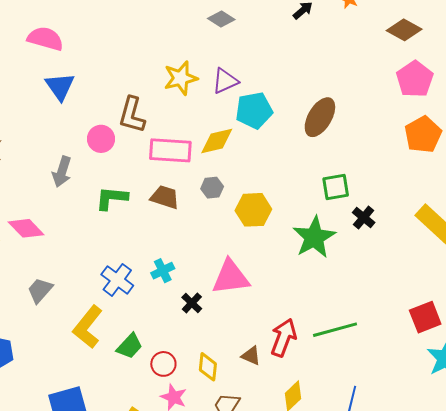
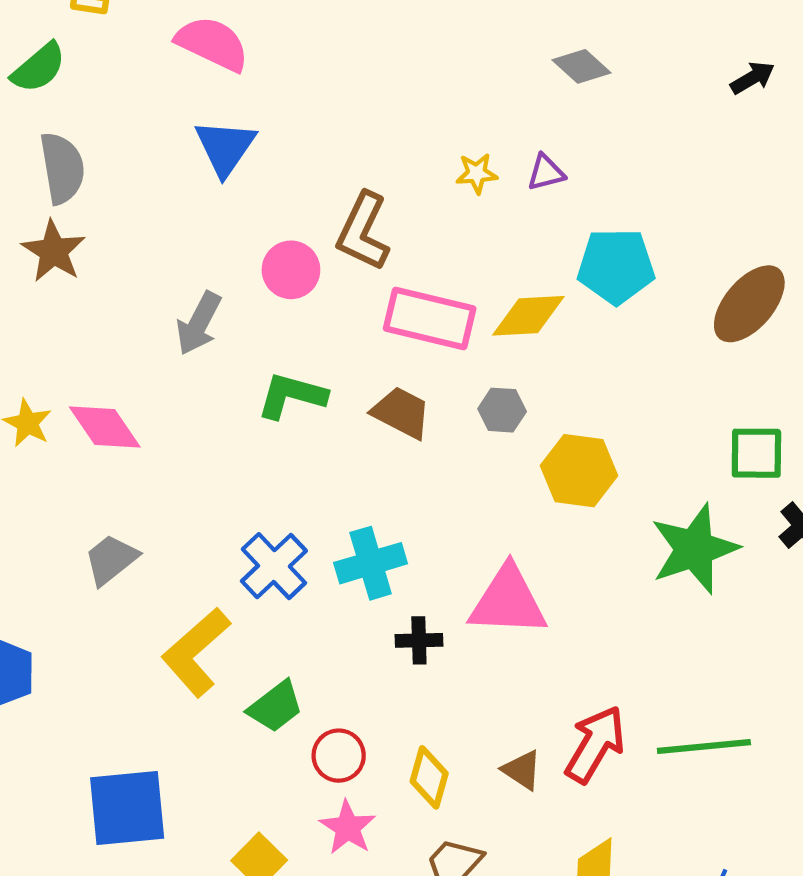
yellow star: (181, 78) -> (477, 173), size x0.6
purple triangle: (225, 81) -> (546, 173), moved, size x0.7
cyan cross: (163, 271) -> (371, 563), size x1.4
black cross: (192, 303) -> (419, 640), turned 35

